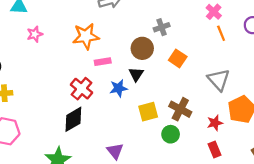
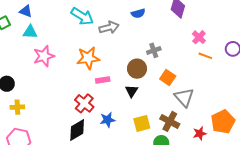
orange line: (221, 33) -> (205, 56), turned -48
pink star: (35, 34) -> (44, 56), size x1.5
gray triangle: (219, 80) -> (184, 97), moved
blue star: (119, 88) -> (107, 120), moved

